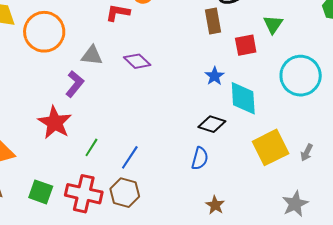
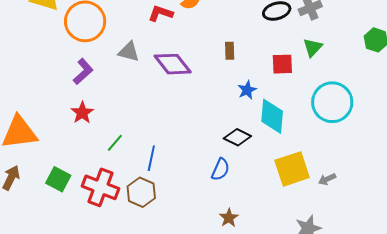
brown rectangle: (213, 21) -> (230, 51), moved, size x0.7
purple diamond: (137, 61) -> (173, 64), size x1.4
purple L-shape: (75, 84) -> (83, 72), moved
red star: (55, 122) -> (82, 113), size x0.7
gray arrow: (307, 152) -> (327, 179), turned 30
blue line: (130, 157) -> (151, 158), turned -30

